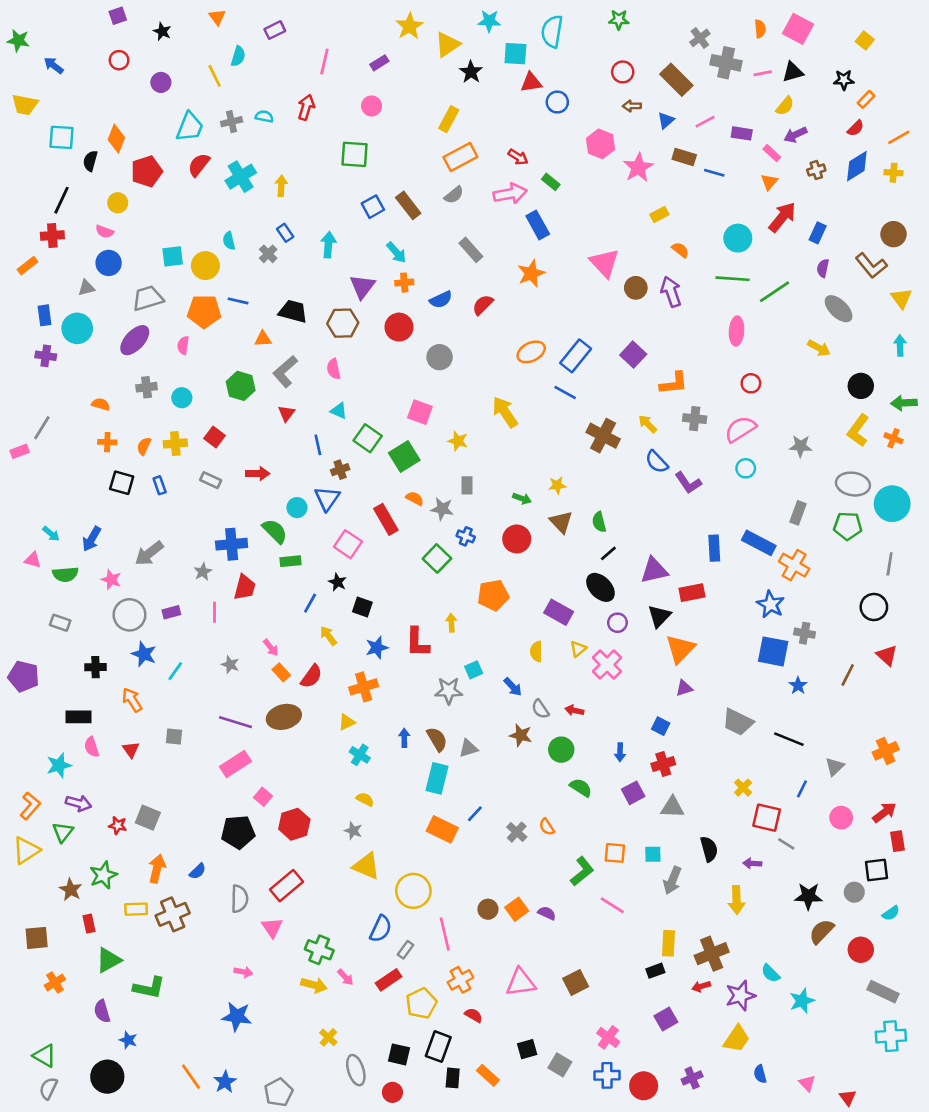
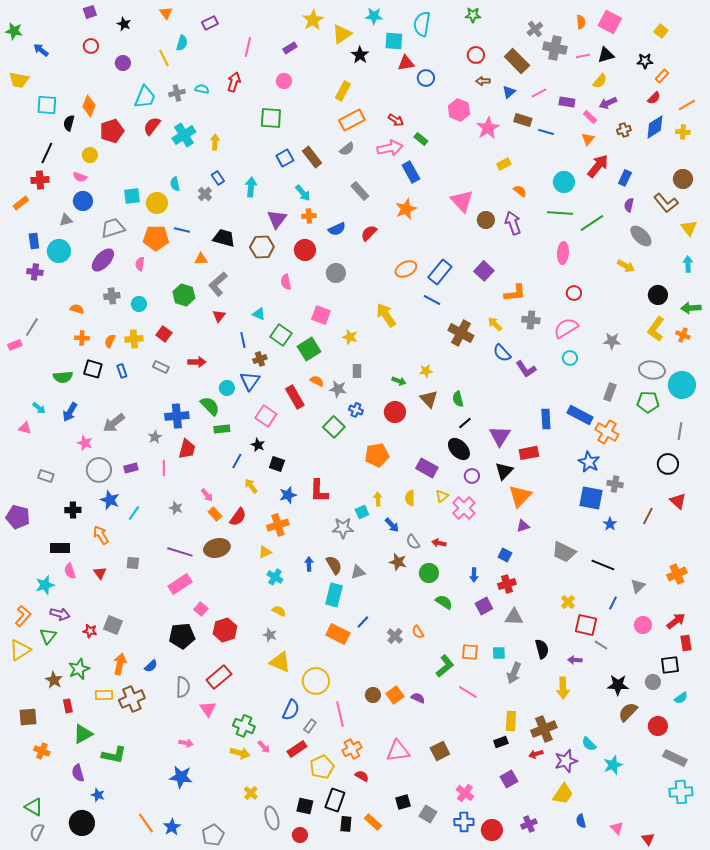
pink semicircle: (334, 369) -> (286, 282), moved
purple triangle: (654, 570) -> (500, 436), turned -45
green semicircle: (65, 574) -> (63, 377), moved
yellow arrow: (451, 623) -> (378, 499), moved
orange cross: (55, 982) -> (42, 751), turned -35

